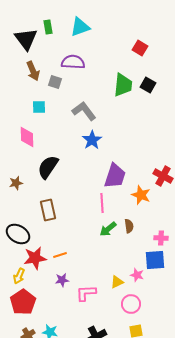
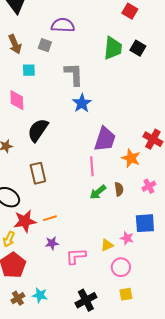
brown arrow: (33, 71) -> (15, 44), moved
gray L-shape: (84, 111) -> (74, 74), turned 35
pink cross: (161, 238) -> (149, 186), moved, turned -32

